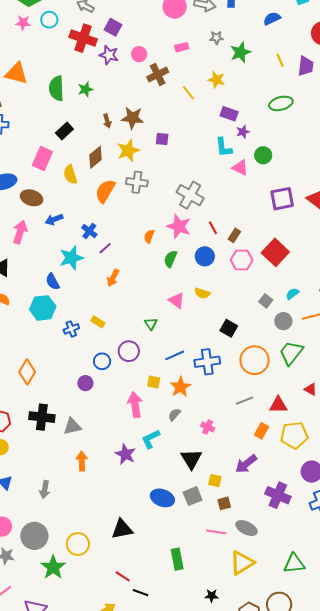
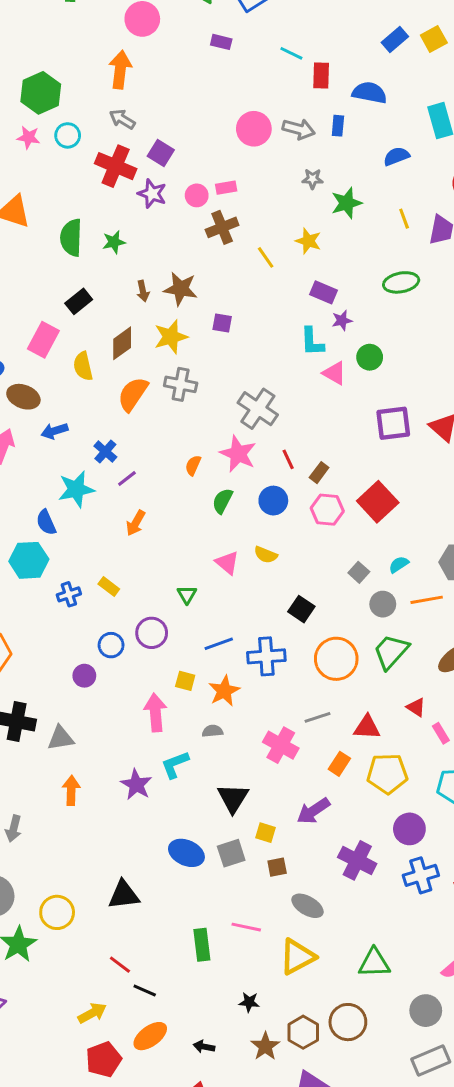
pink rectangle: (182, 47) -> (226, 188), moved
gray semicircle: (174, 415) -> (213, 731), turned 40
pink cross: (208, 427) -> (281, 745), moved, size x1.6
pink line: (216, 532) -> (246, 927), moved

